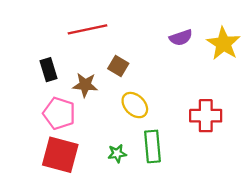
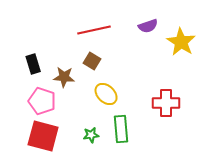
red line: (87, 29) -> (94, 30), moved
purple semicircle: (181, 38) -> (148, 26), moved

